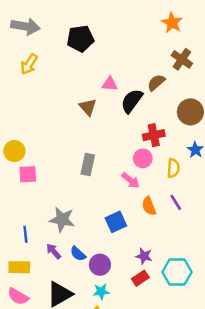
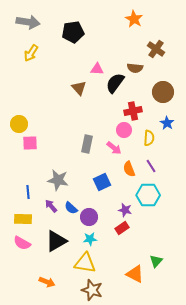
orange star: (172, 23) -> (134, 19), moved
brown semicircle: (156, 83) -> (135, 68), turned -133
gray rectangle: (88, 164) -> (87, 144), moved
cyan hexagon: (177, 272) -> (148, 195), moved

